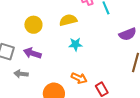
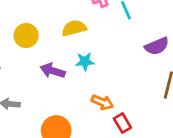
purple arrow: (32, 53) -> (53, 71), moved
orange arrow: (79, 78) -> (102, 102), moved

